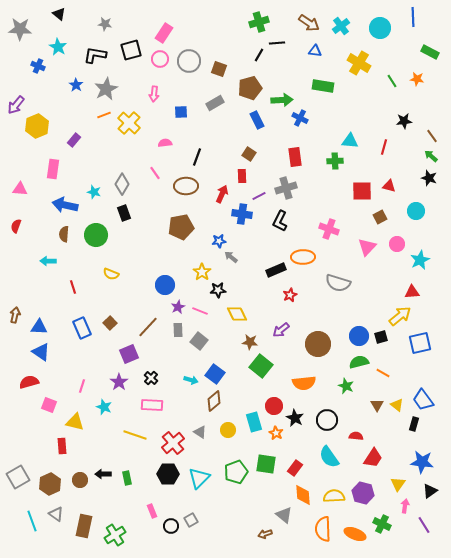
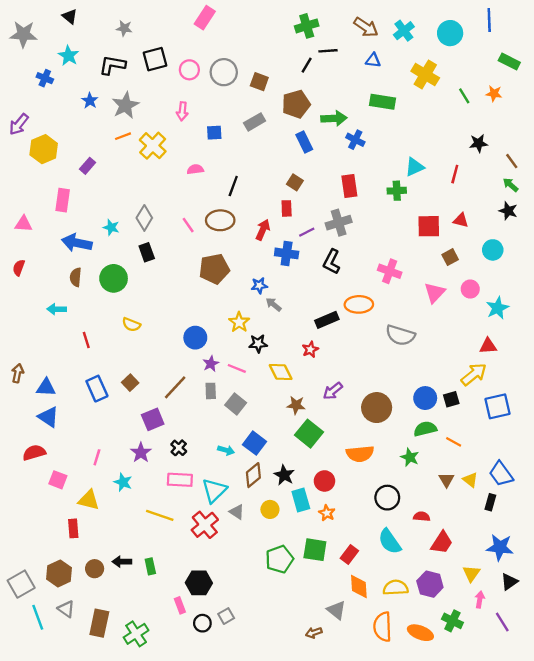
pink rectangle: (164, 33) -> (205, 18), moved
cyan triangle: (350, 141) -> (415, 167), turned -30
pink line: (155, 173) -> (188, 225), moved
red star: (290, 295) -> (310, 349), moved
black star: (295, 418) -> (284, 475), moved
black hexagon: (168, 474) -> (199, 583), moved
gray square: (18, 477) -> (21, 584), moved
cyan triangle: (199, 478) -> (214, 490), moved

